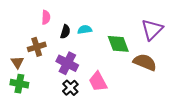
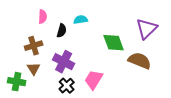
cyan semicircle: (85, 30) -> (81, 20), moved
brown triangle: (17, 62) -> (34, 69), moved
pink trapezoid: (98, 82) -> (94, 80), turned 60

